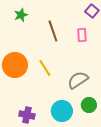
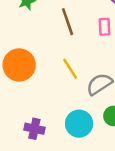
yellow line: (45, 68) -> (70, 69), moved

